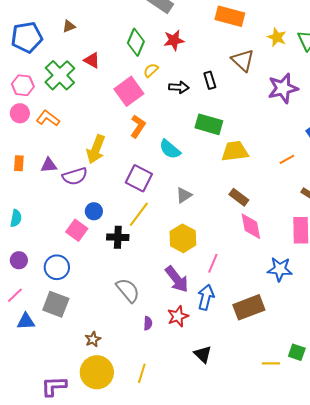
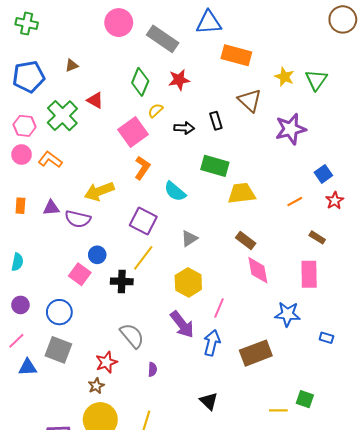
yellow arrow: (96, 149) -> (99, 191), turned 48
purple semicircle: (75, 176) -> (78, 219), turned 30
red star: (178, 316) -> (106, 362), moved

